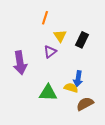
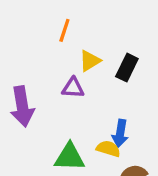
yellow triangle: (60, 36) -> (90, 61), turned 32
purple triangle: (50, 52) -> (73, 88), turned 40

